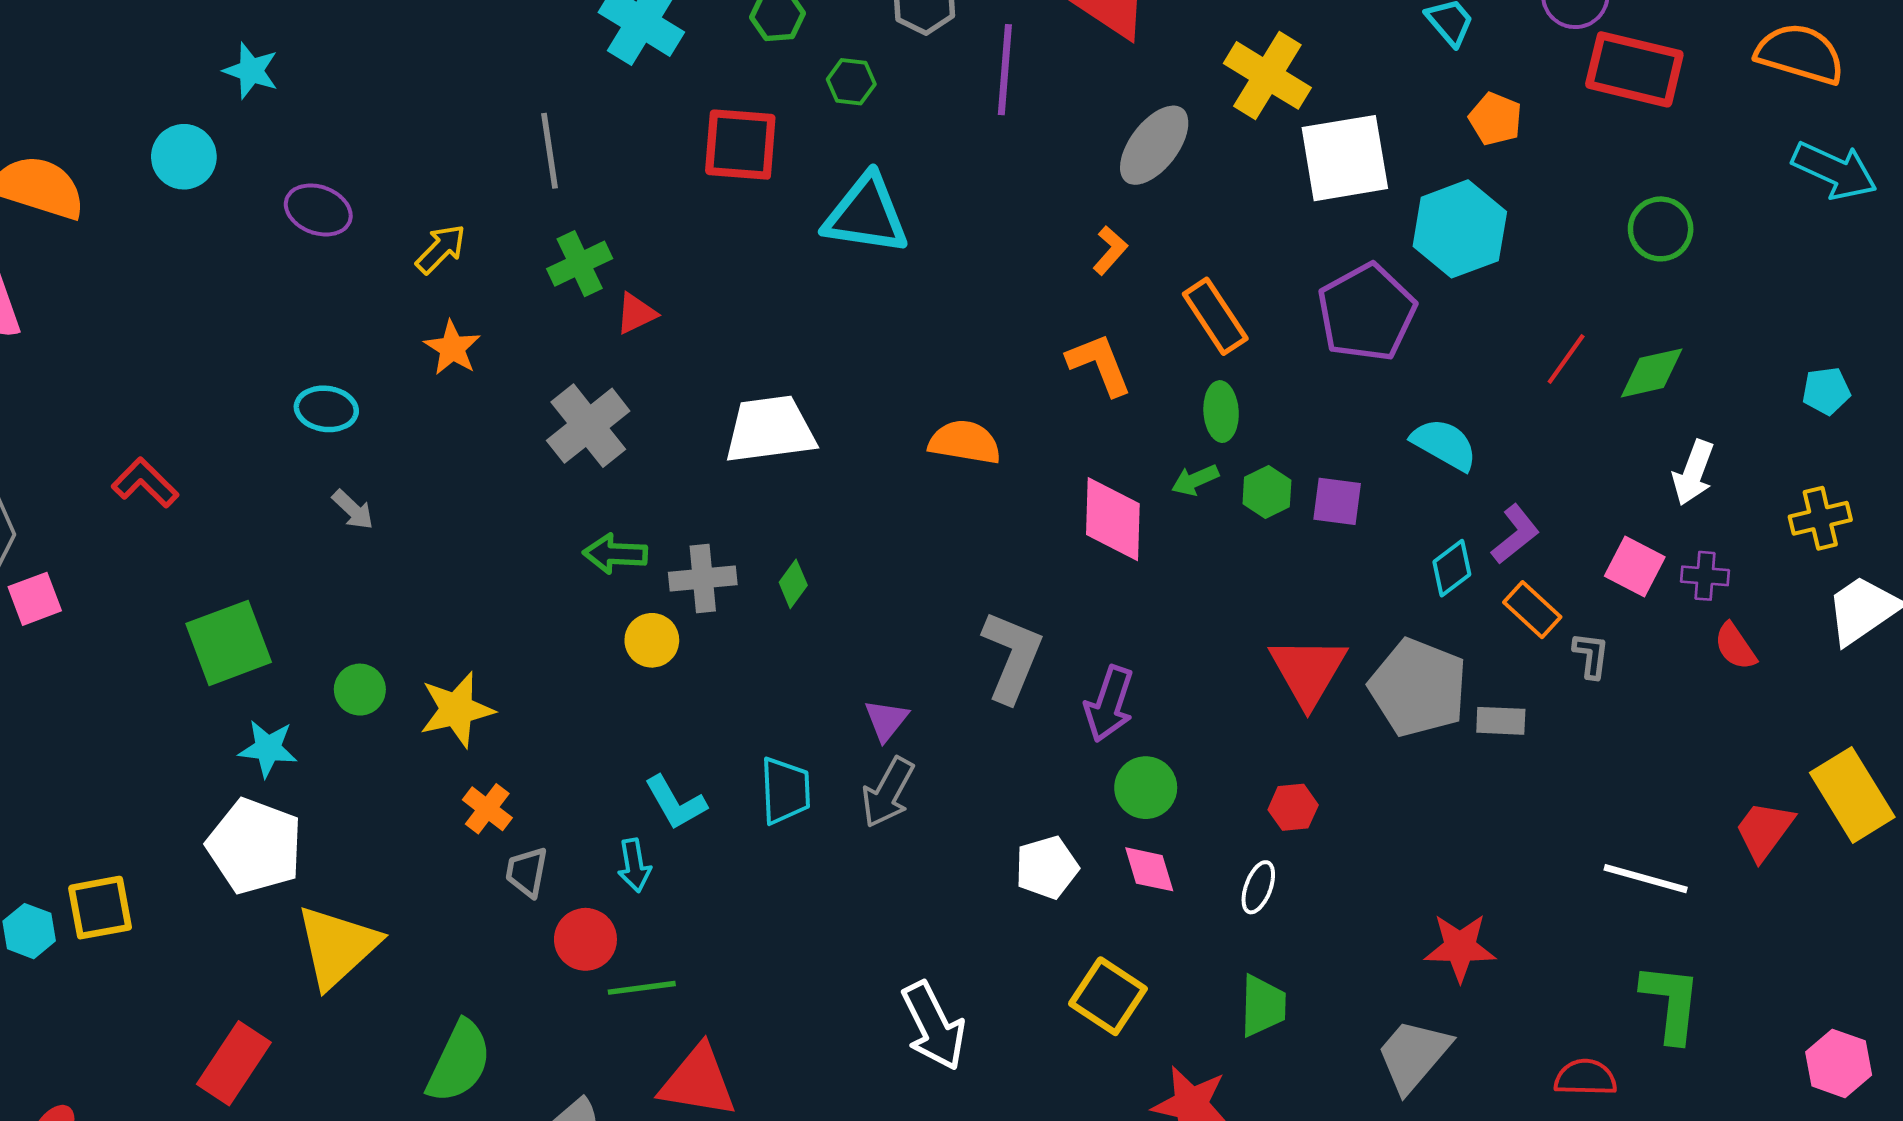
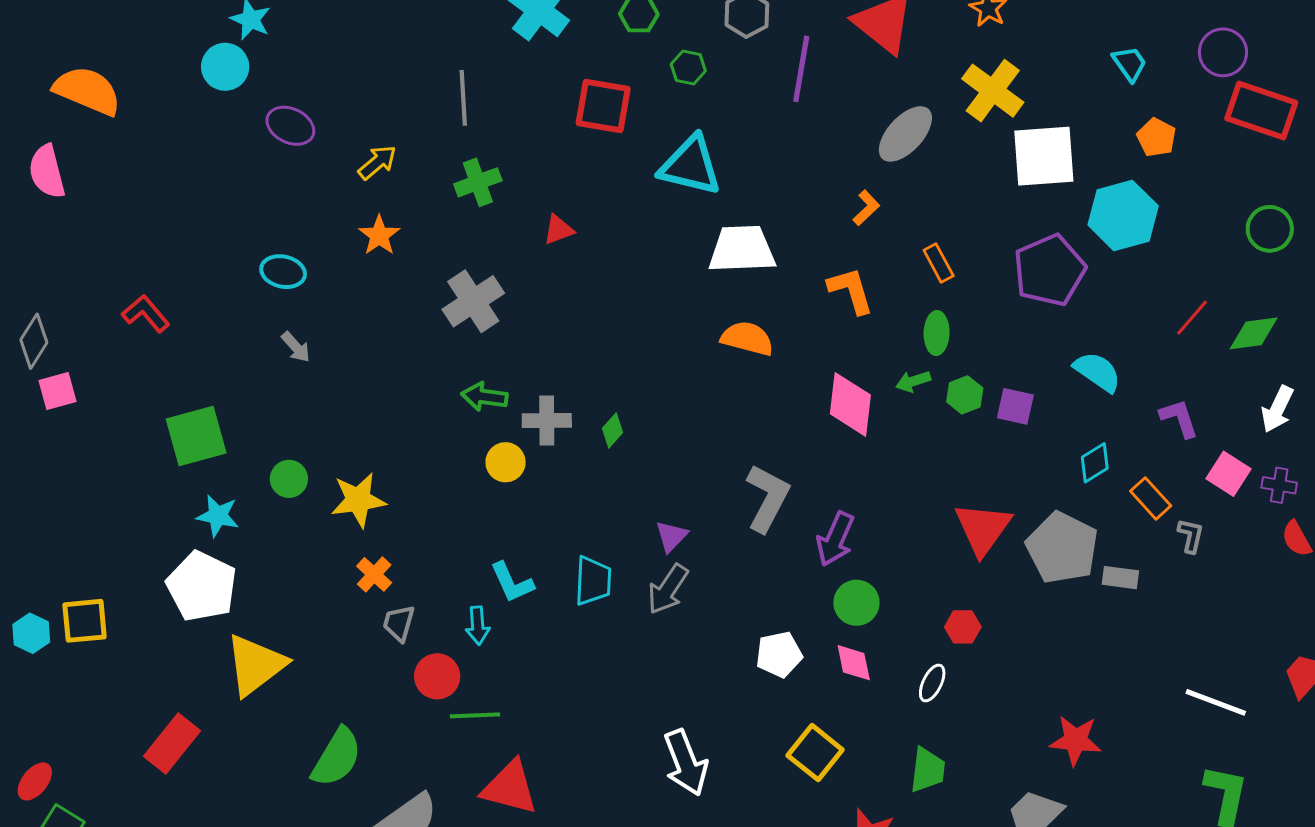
cyan circle: (184, 157) -> (225, 67), moved
red triangle: (636, 313) -> (558, 230), moved
orange rectangle: (1215, 316) -> (939, 263), size x0.7
white trapezoid: (770, 430) -> (742, 249), moved
purple L-shape: (1515, 534) -> (1179, 418), moved, turned -75

